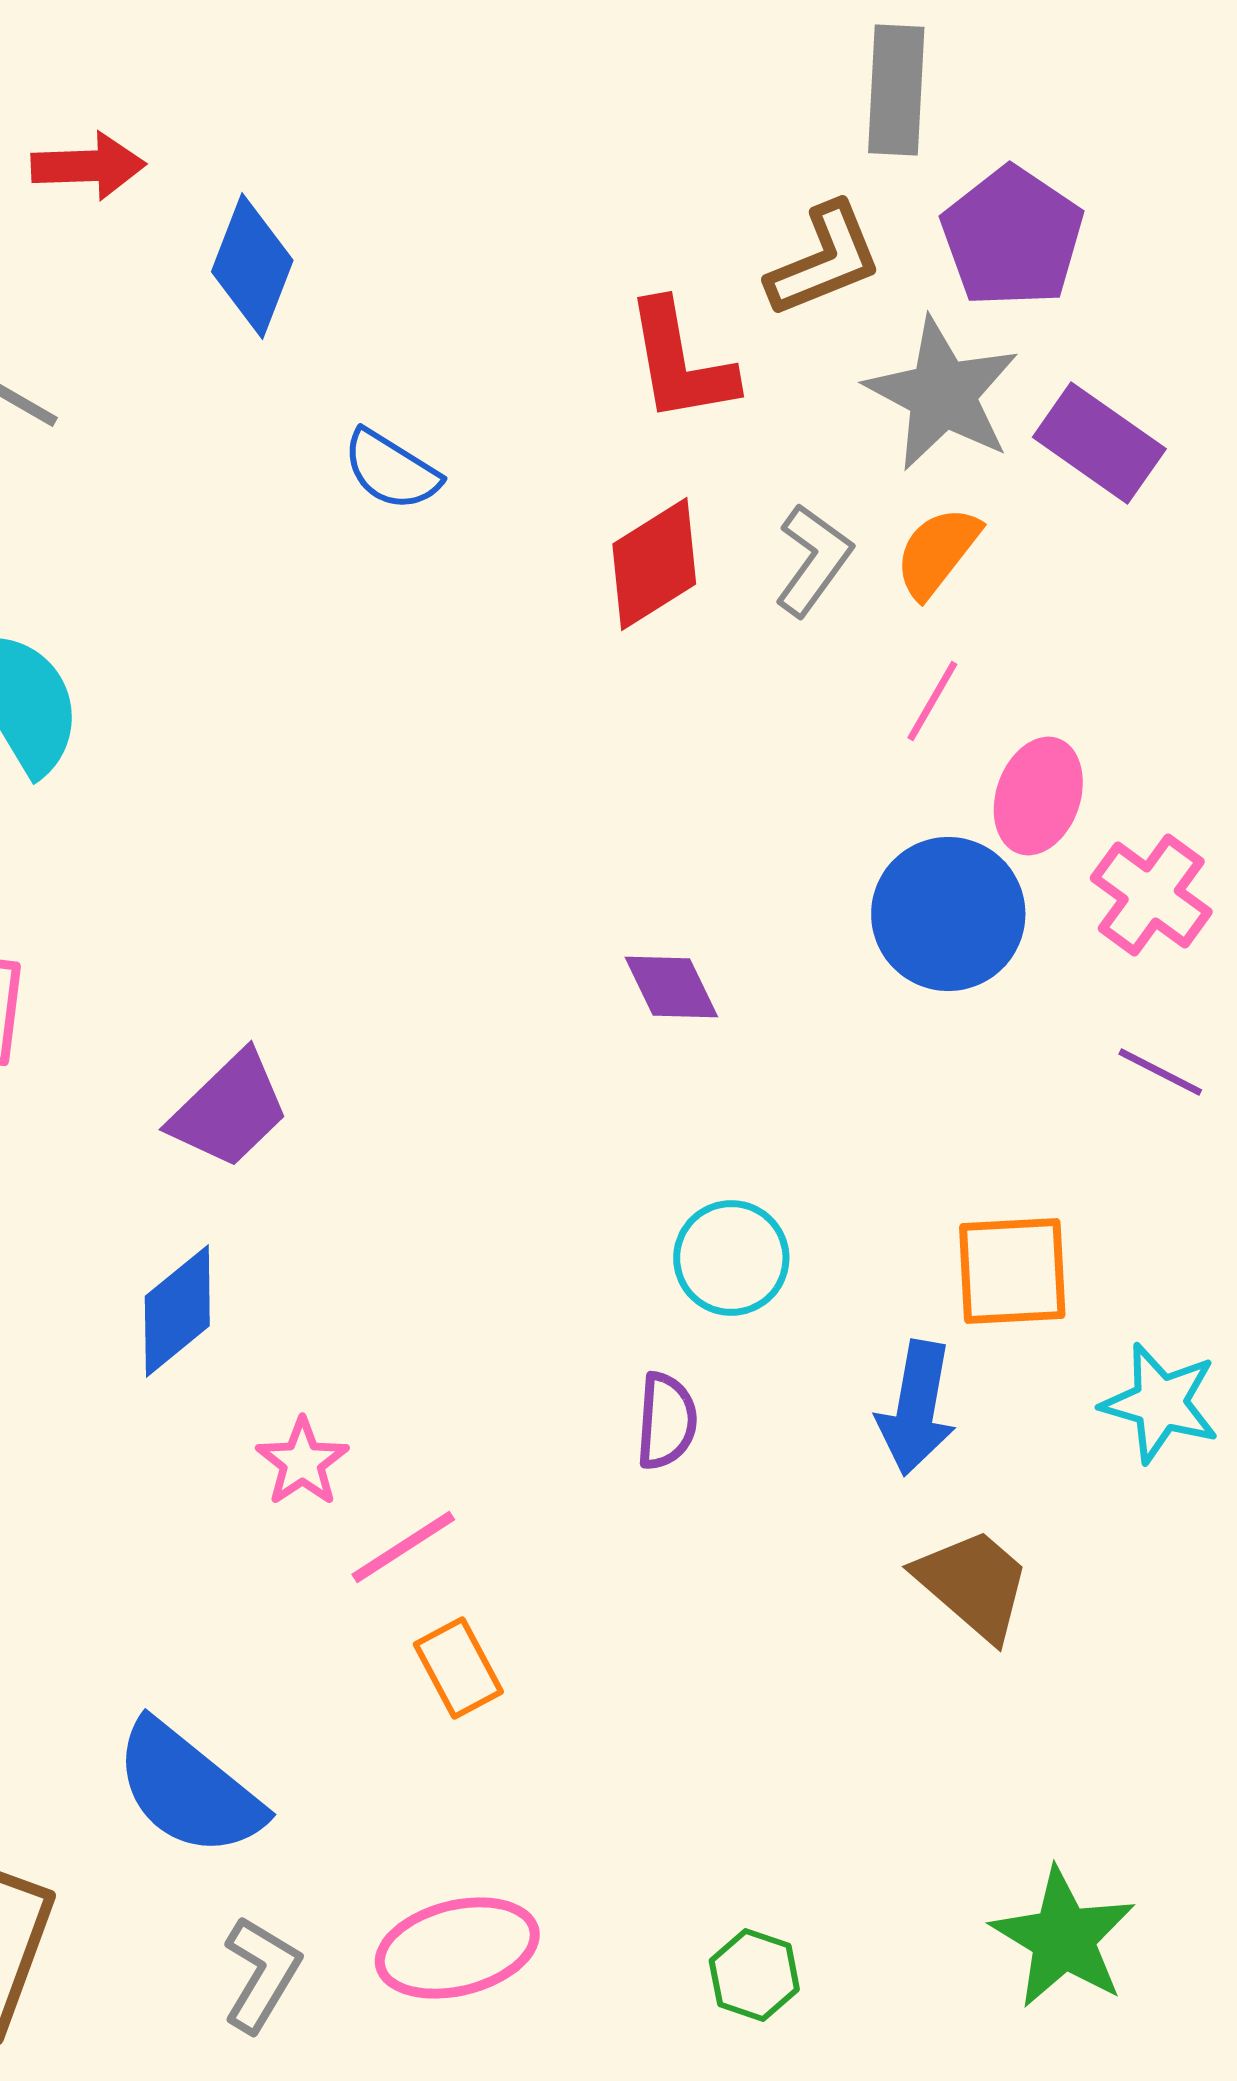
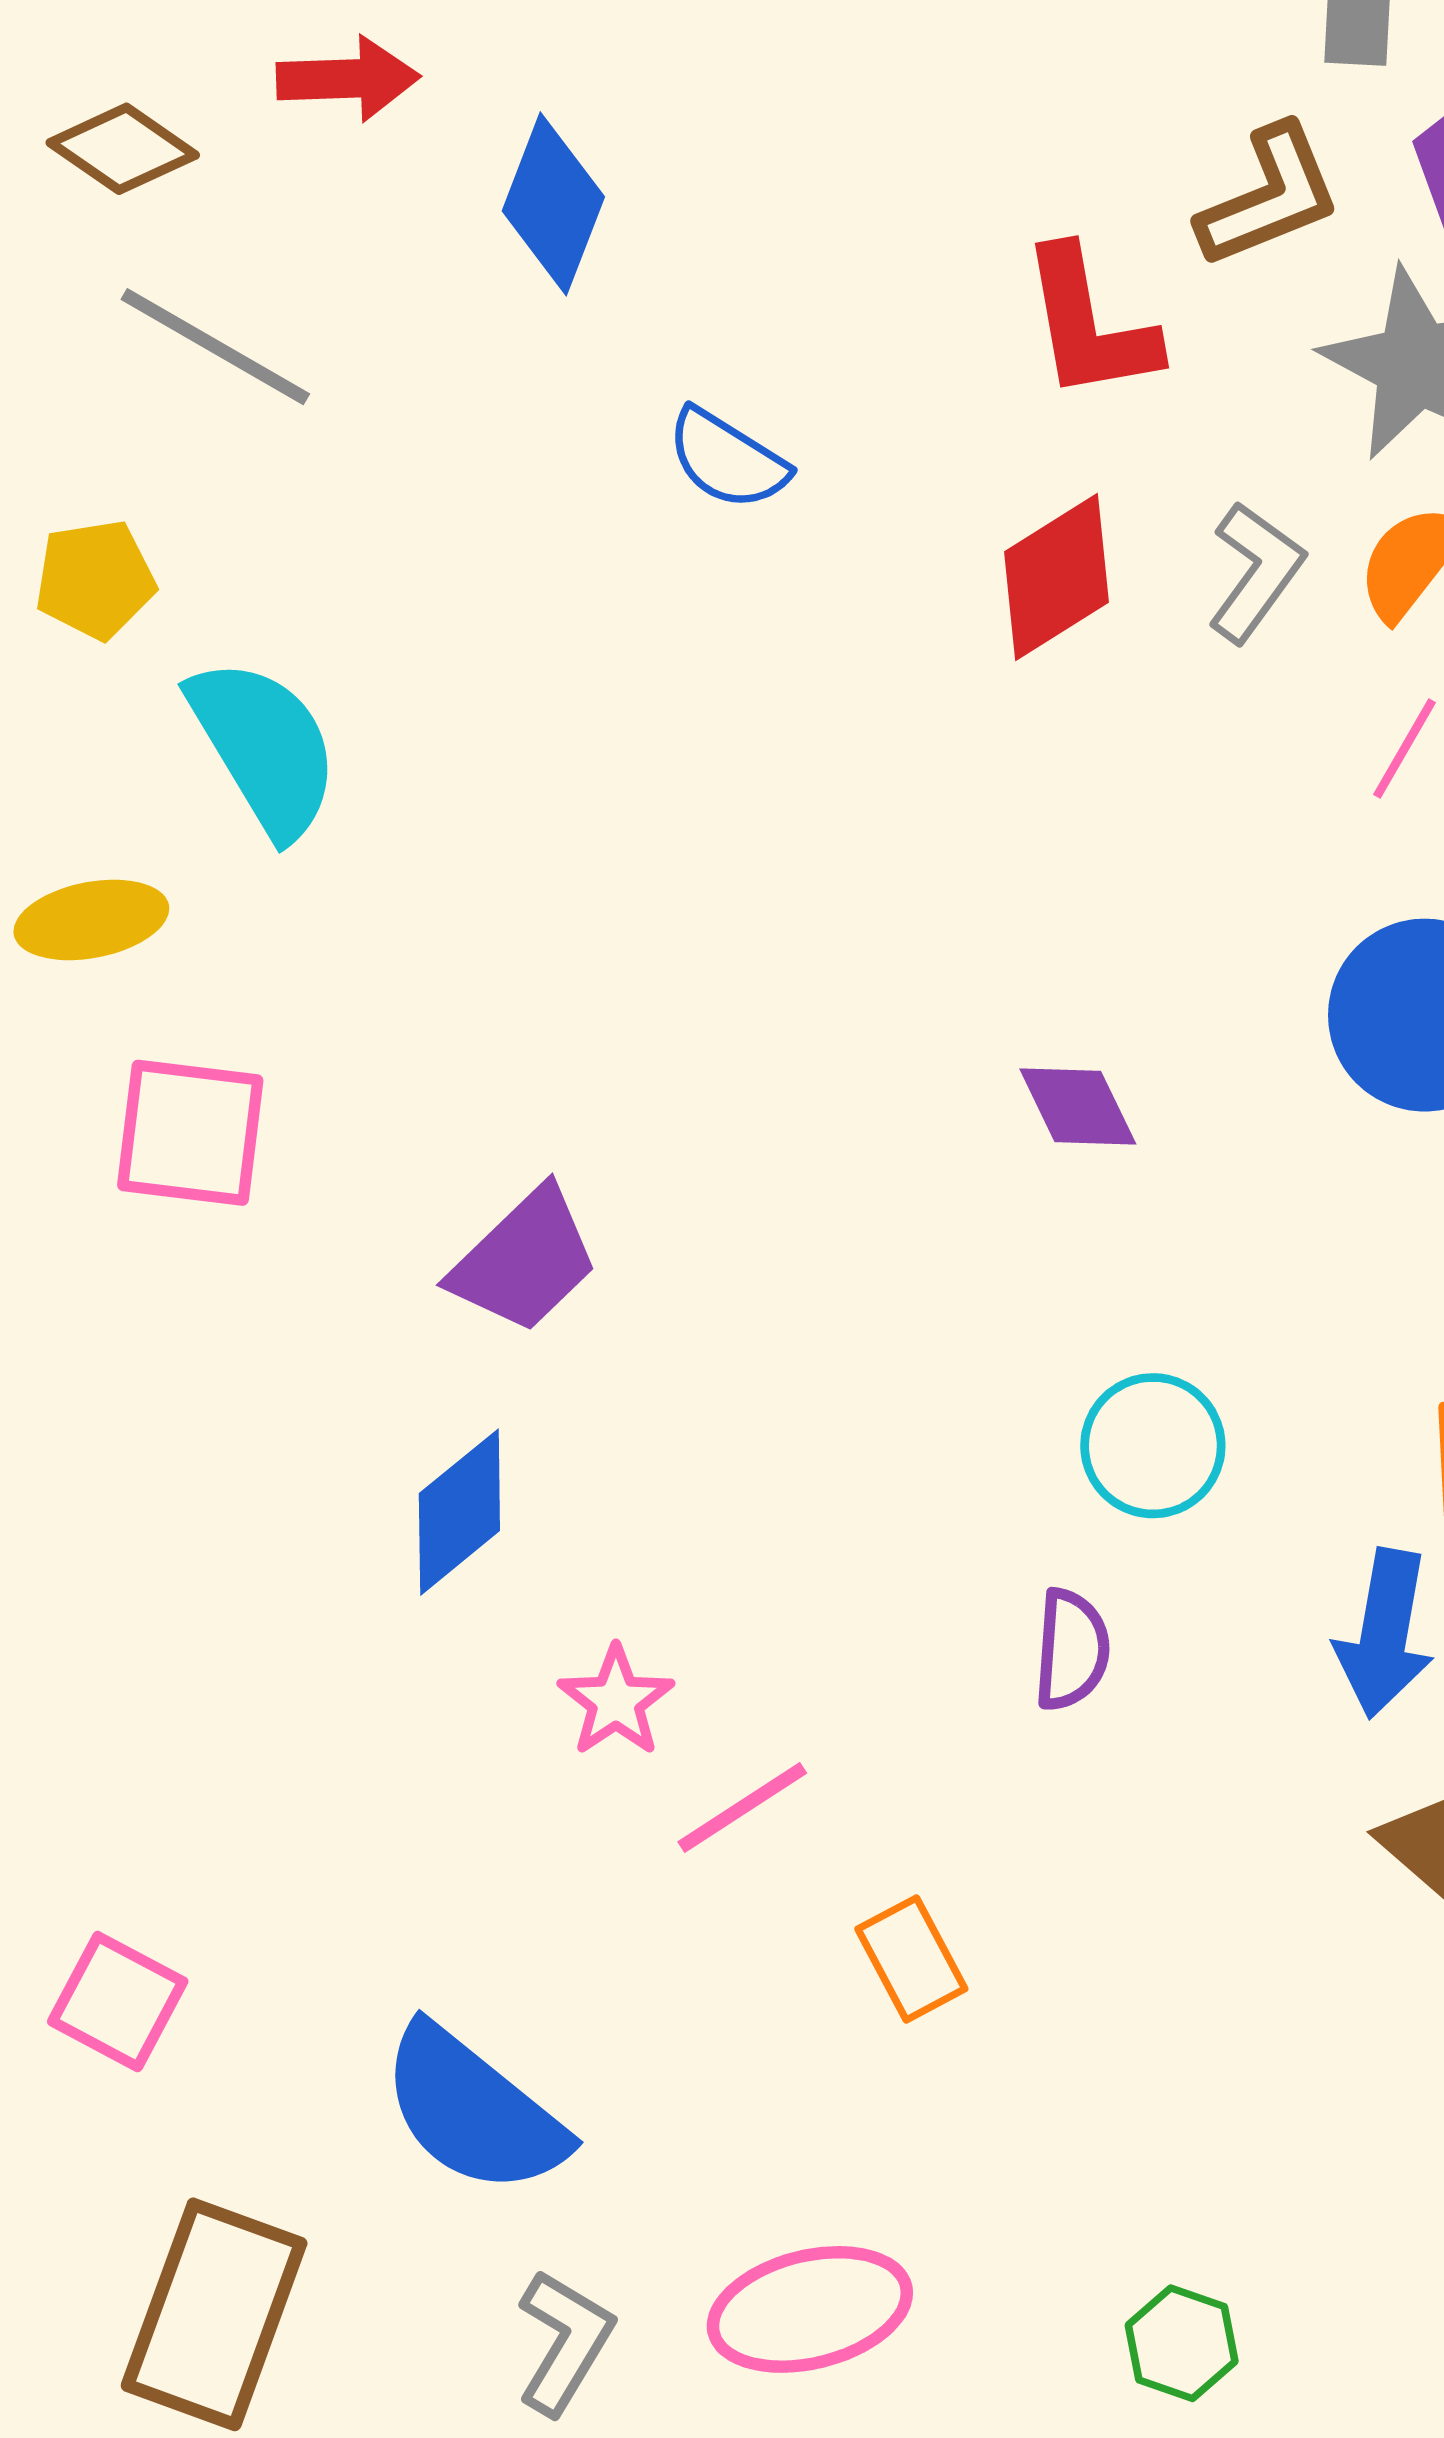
orange rectangle: (458, 1668) -> (911, 1959), moved

